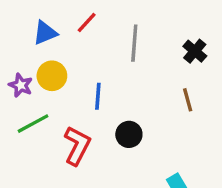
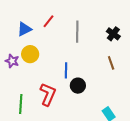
blue line: (98, 96) -> (66, 70), moved
green line: (33, 124) -> (21, 104), moved, turned -54

